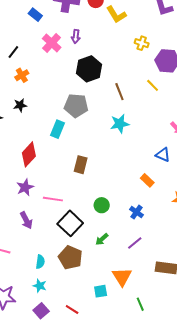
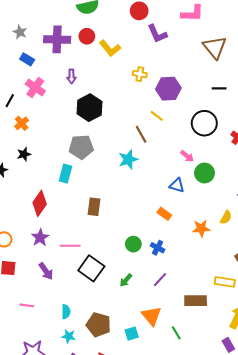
pink cross: (52, 43) -> (35, 88), moved
brown line: (119, 92) -> (141, 134), moved
green circle: (102, 205) -> (133, 244), moved
brown pentagon: (70, 257) -> (98, 325), moved
green line: (140, 304) -> (176, 333), moved

